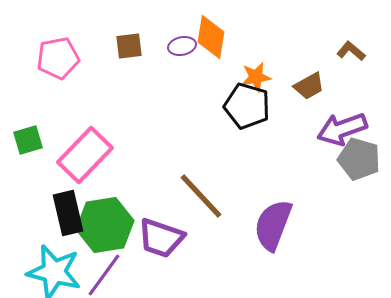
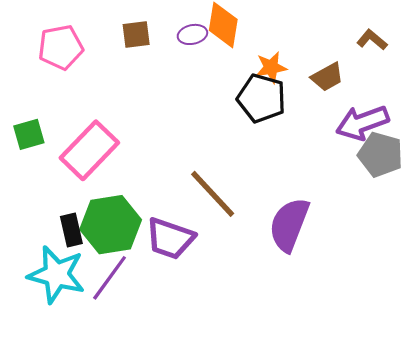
black rectangle: (68, 213) -> (71, 230), moved, size x0.7

